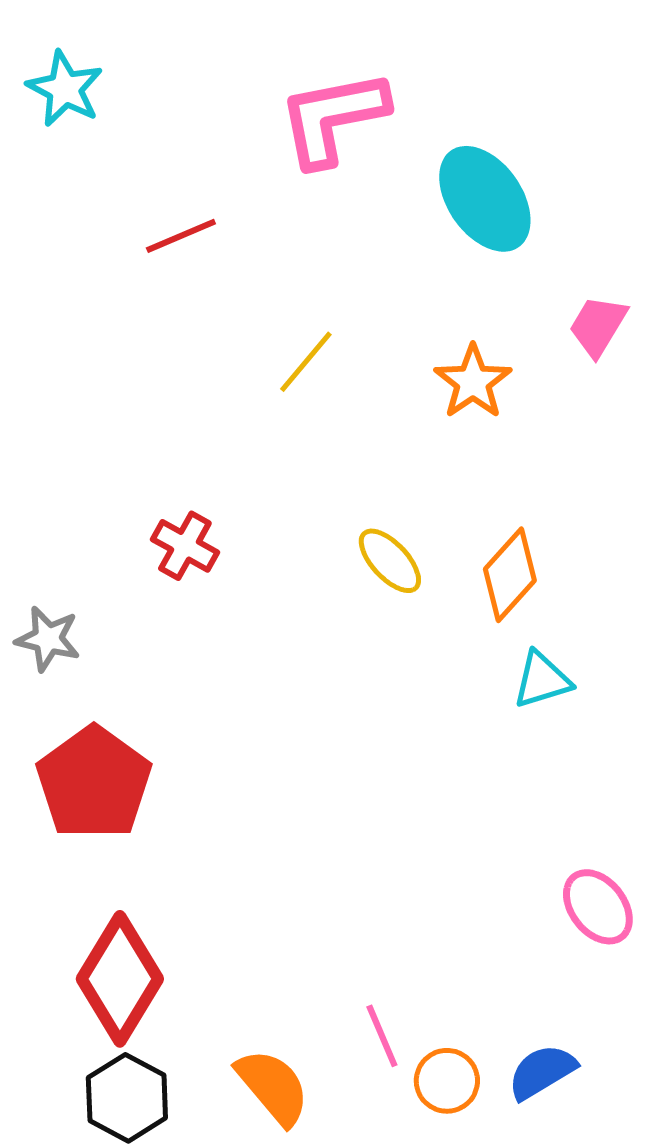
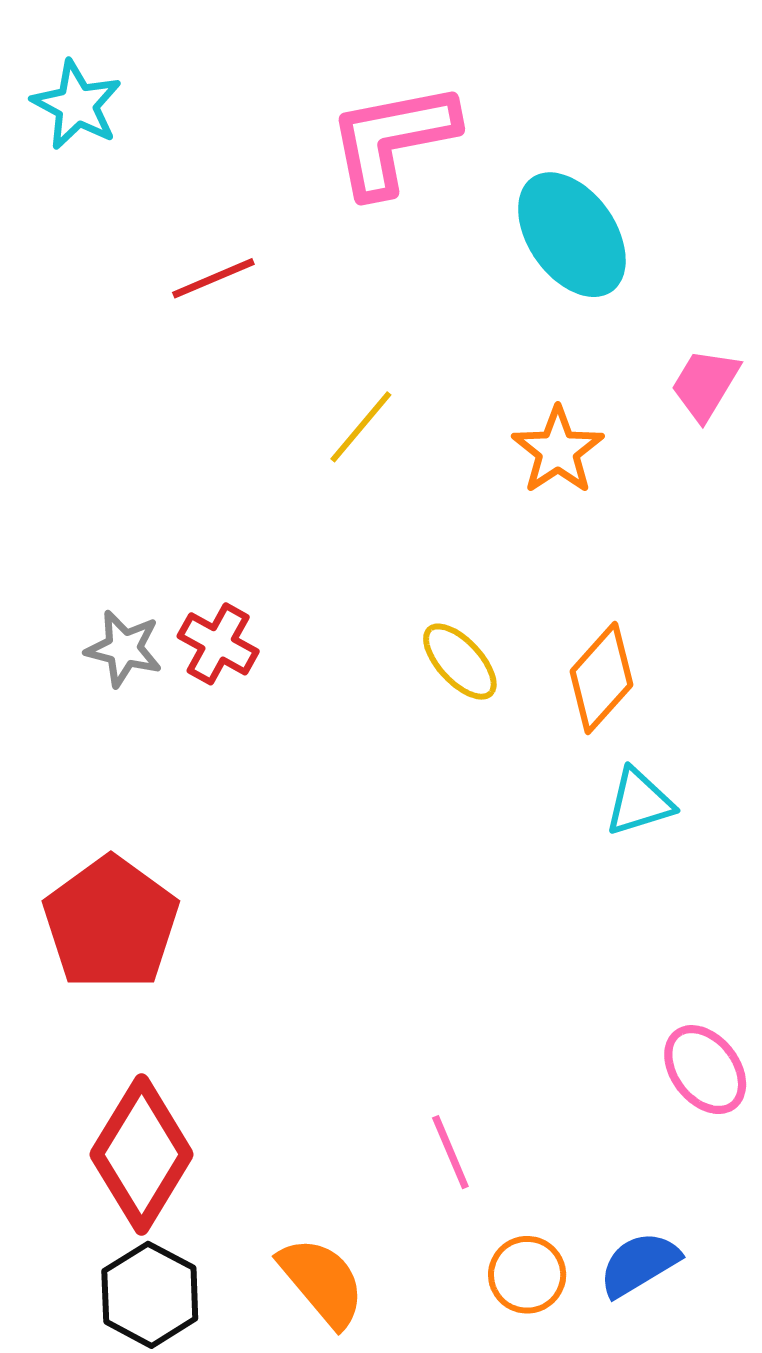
gray star: (48, 639) -> (124, 649), moved
pink line: (382, 1036) -> (450, 1152), moved

